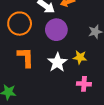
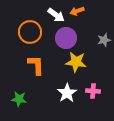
yellow star: (80, 57) -> (76, 62), moved, size x1.5
white star: (57, 62) -> (67, 93), moved

